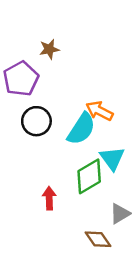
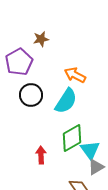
orange arrow: (99, 111) -> (75, 75), moved
cyan triangle: (112, 158) -> (90, 150), moved

